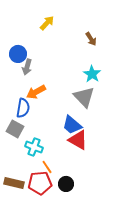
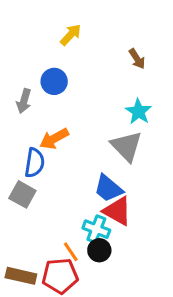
blue circle: (18, 54) -> (54, 81), moved
gray arrow: (27, 67) -> (24, 101), moved
cyan cross: (34, 147) -> (96, 229), moved
black circle: (66, 184) -> (99, 250), moved

